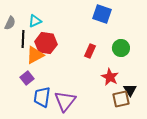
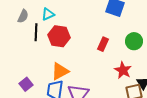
orange triangle: (35, 55) -> (60, 71), moved
purple square: (27, 78) -> (26, 84), moved

